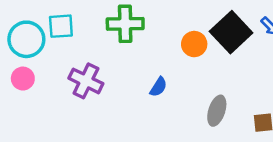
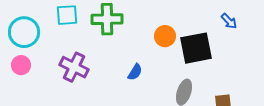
cyan square: (61, 26) -> (67, 15), moved
black square: (231, 32) -> (196, 48), moved, turned 32

